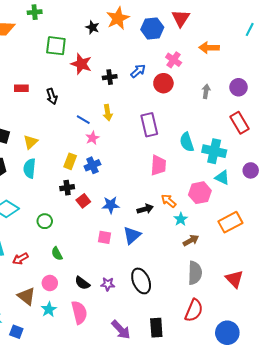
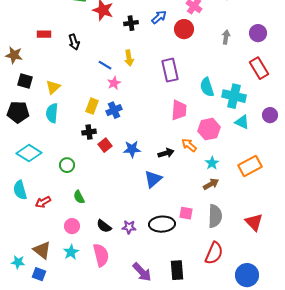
pink hexagon: (200, 193) -> (209, 129), moved
cyan star: (181, 219) -> (212, 163), moved
pink square: (105, 237) -> (186, 213), moved
black ellipse: (141, 281) -> (162, 224), turned -70
brown triangle: (26, 296) -> (42, 250), moved

